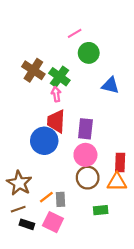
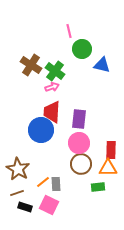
pink line: (75, 33) -> (69, 31), turned -72
blue triangle: (110, 85) -> (102, 65), moved
pink arrow: (56, 94) -> (52, 87), turned 80
green rectangle: (101, 210) -> (98, 187), moved

